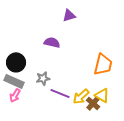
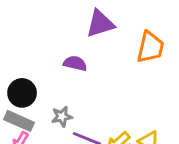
purple triangle: (69, 15) -> (100, 24), size x1.5
orange trapezoid: (103, 64) -> (150, 47), moved

